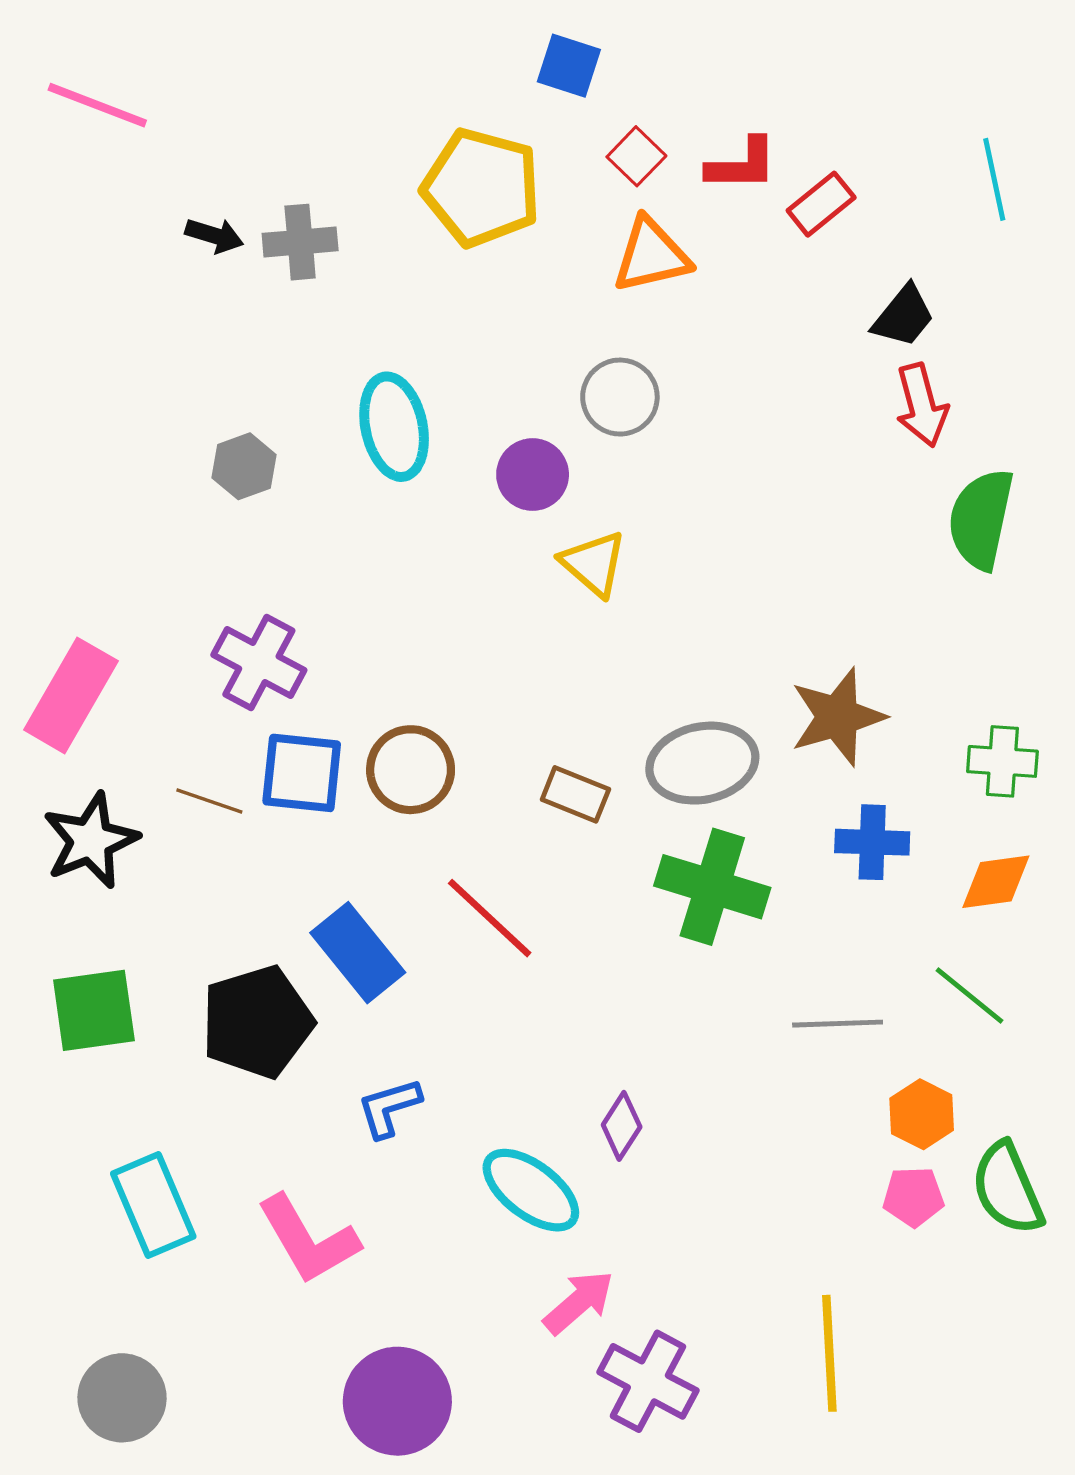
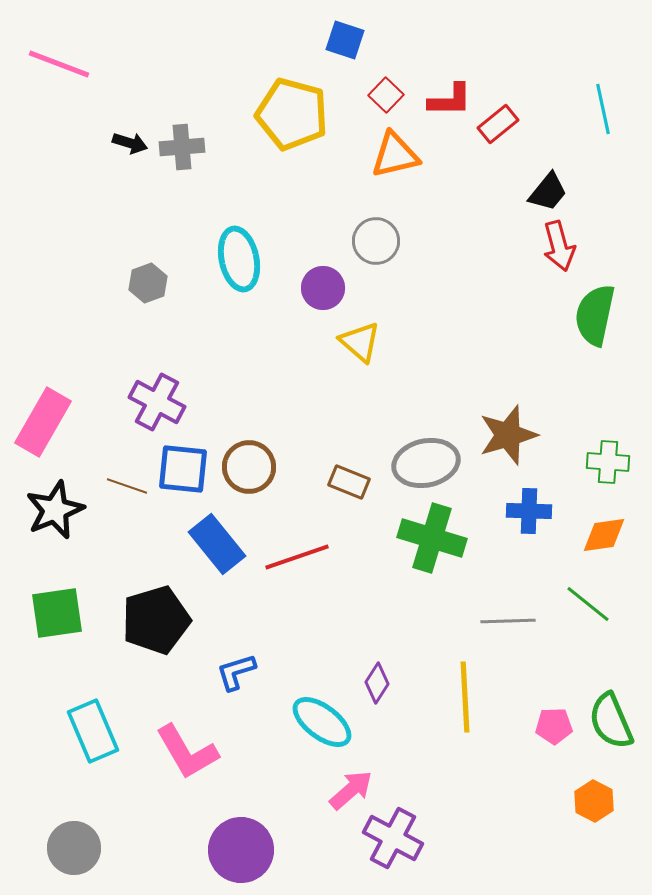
red line: (490, 918) -> (297, 557), turned -62
blue rectangle: (358, 953) -> (217, 544), moved
orange hexagon: (922, 1114) -> (594, 801), moved
yellow line: (829, 1353) -> (465, 697), moved

